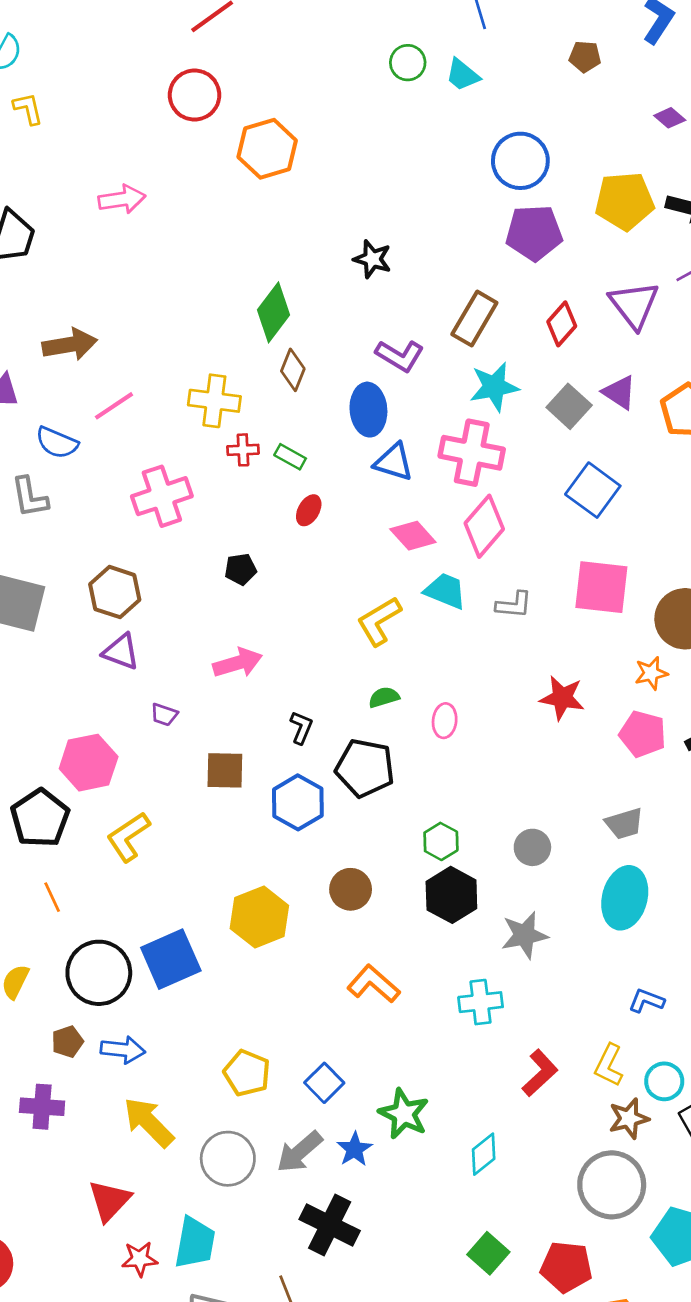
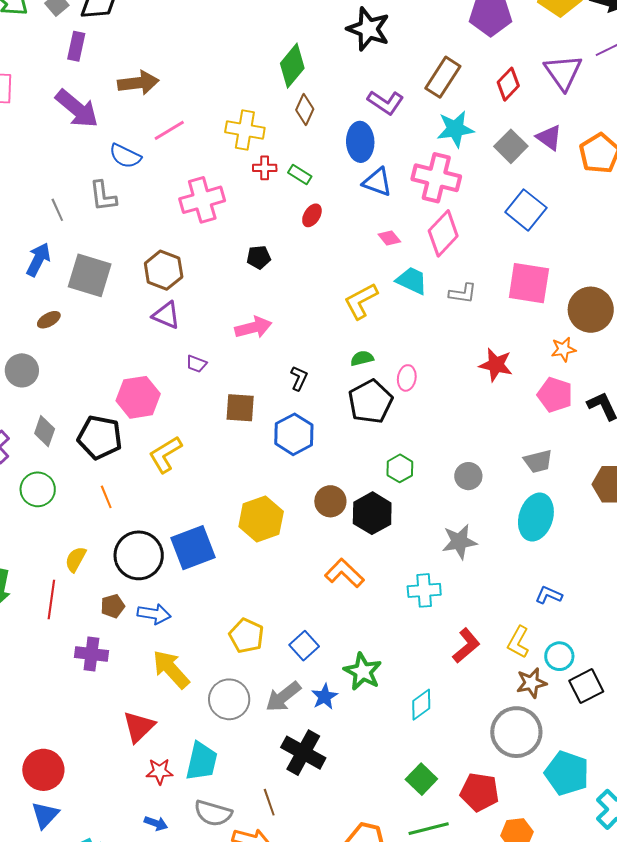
black star: (372, 259) -> (368, 29), size x1.5
pink diamond: (413, 536) -> (389, 238), size x0.7
black pentagon: (365, 768) -> (370, 402), moved, turned 30
black pentagon: (40, 818) -> (100, 437), turned -30
black hexagon: (451, 895) -> (372, 513), moved

